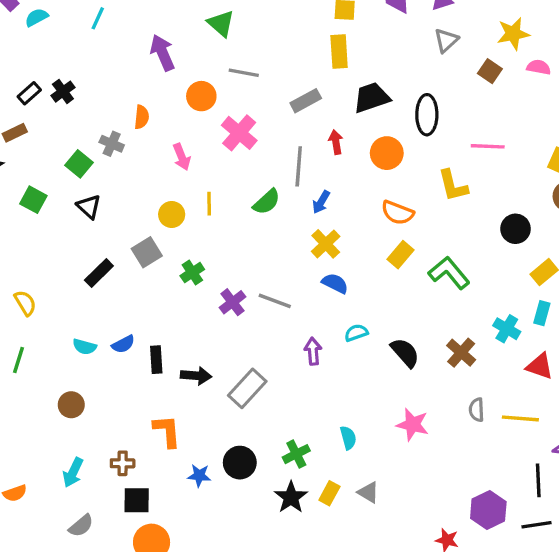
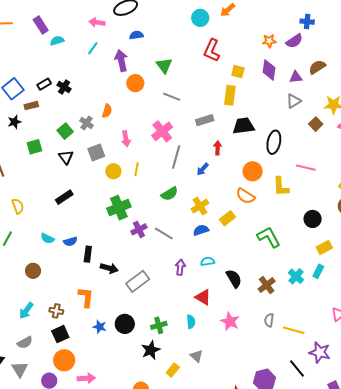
purple arrow: (162, 53) -> (121, 60), moved
black cross: (63, 92) -> (64, 87), turned -32
orange circle: (201, 96) -> (135, 83), moved
orange circle: (387, 153) -> (253, 171), moved
gray line: (299, 166) -> (176, 157), moved
green square: (33, 200) -> (34, 147), turned 35
green semicircle: (267, 202) -> (170, 194), moved
blue arrow: (321, 202) -> (203, 169), moved
gray square: (147, 252) -> (96, 152), moved
yellow rectangle: (400, 255) -> (227, 218), moved
green cross: (192, 273) -> (119, 208), size x1.6
blue semicircle: (335, 283) -> (201, 230), turned -56
red triangle: (540, 366) -> (203, 297), moved
black line: (538, 480) -> (297, 368), turned -48
yellow rectangle: (329, 493) -> (173, 370), moved
black square: (137, 500) -> (60, 334), turned -36

